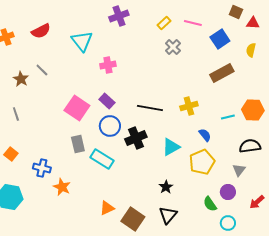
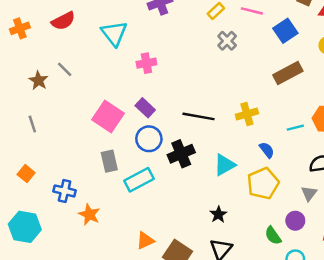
cyan rectangle: (102, 159) -> (139, 180), turned -60

